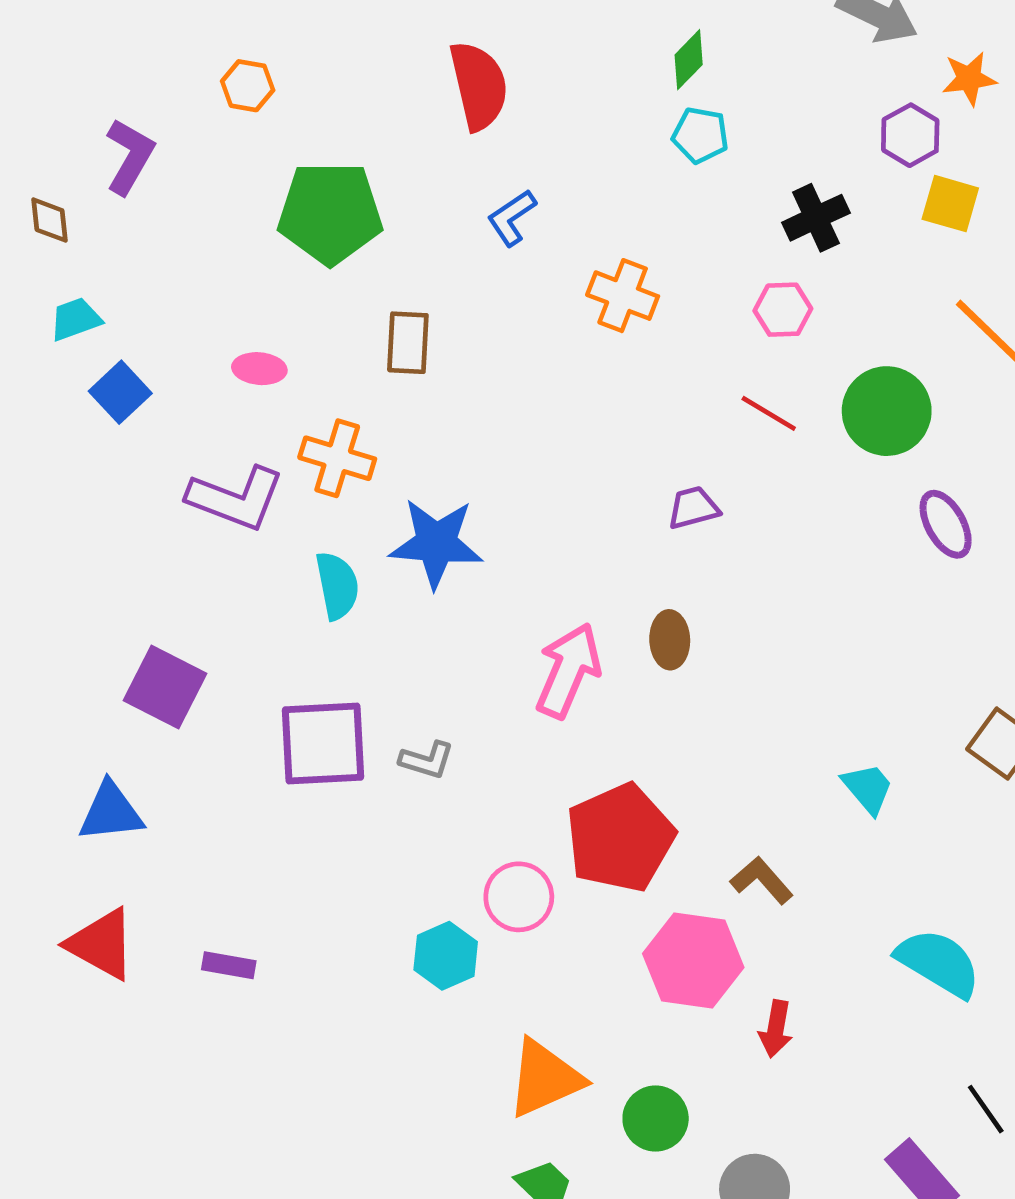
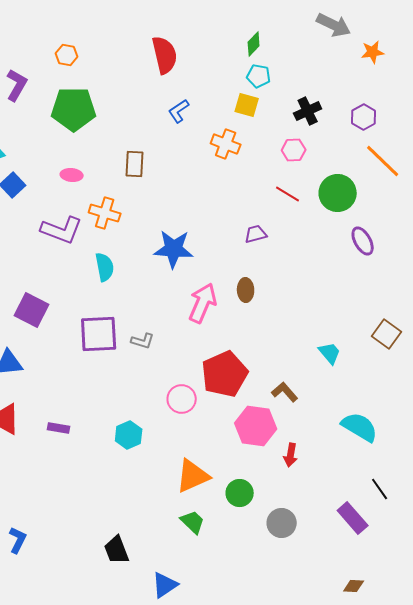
purple hexagon: (910, 135) -> (364, 117), moved
yellow square: (950, 204) -> (247, 105), moved
green pentagon: (330, 213) -> (74, 109), moved
blue star: (436, 543) -> (174, 249), moved
cyan hexagon: (446, 956) -> (129, 435), moved

